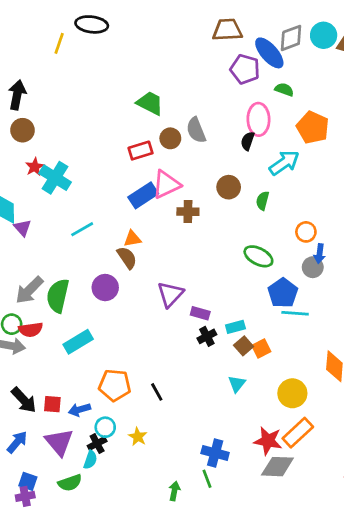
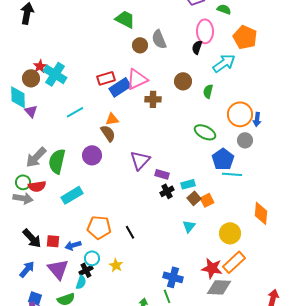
brown circle: (22, 130) -> (31, 78), moved
red rectangle: (140, 151) -> (106, 78), moved
orange circle: (306, 232) -> (240, 114), size x1.6
blue arrow: (320, 254) -> (257, 119), moved

